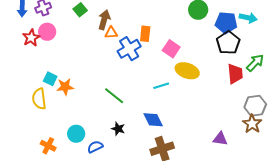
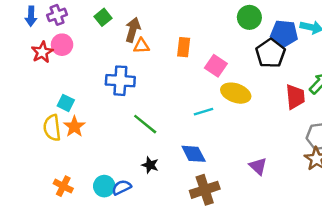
black pentagon: (228, 43) -> (270, 53), moved
blue cross: (129, 49) -> (120, 81), moved, turned 35
orange star: (65, 87) -> (74, 127), moved, turned -30
cyan circle: (76, 134) -> (104, 186), moved
purple triangle: (220, 139) -> (258, 166), moved, turned 35

